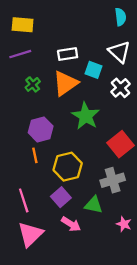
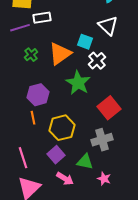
white rectangle: (68, 54) -> (42, 18), moved
white cross: (121, 88) -> (97, 61), moved
pink star: (124, 224) -> (104, 179), moved

